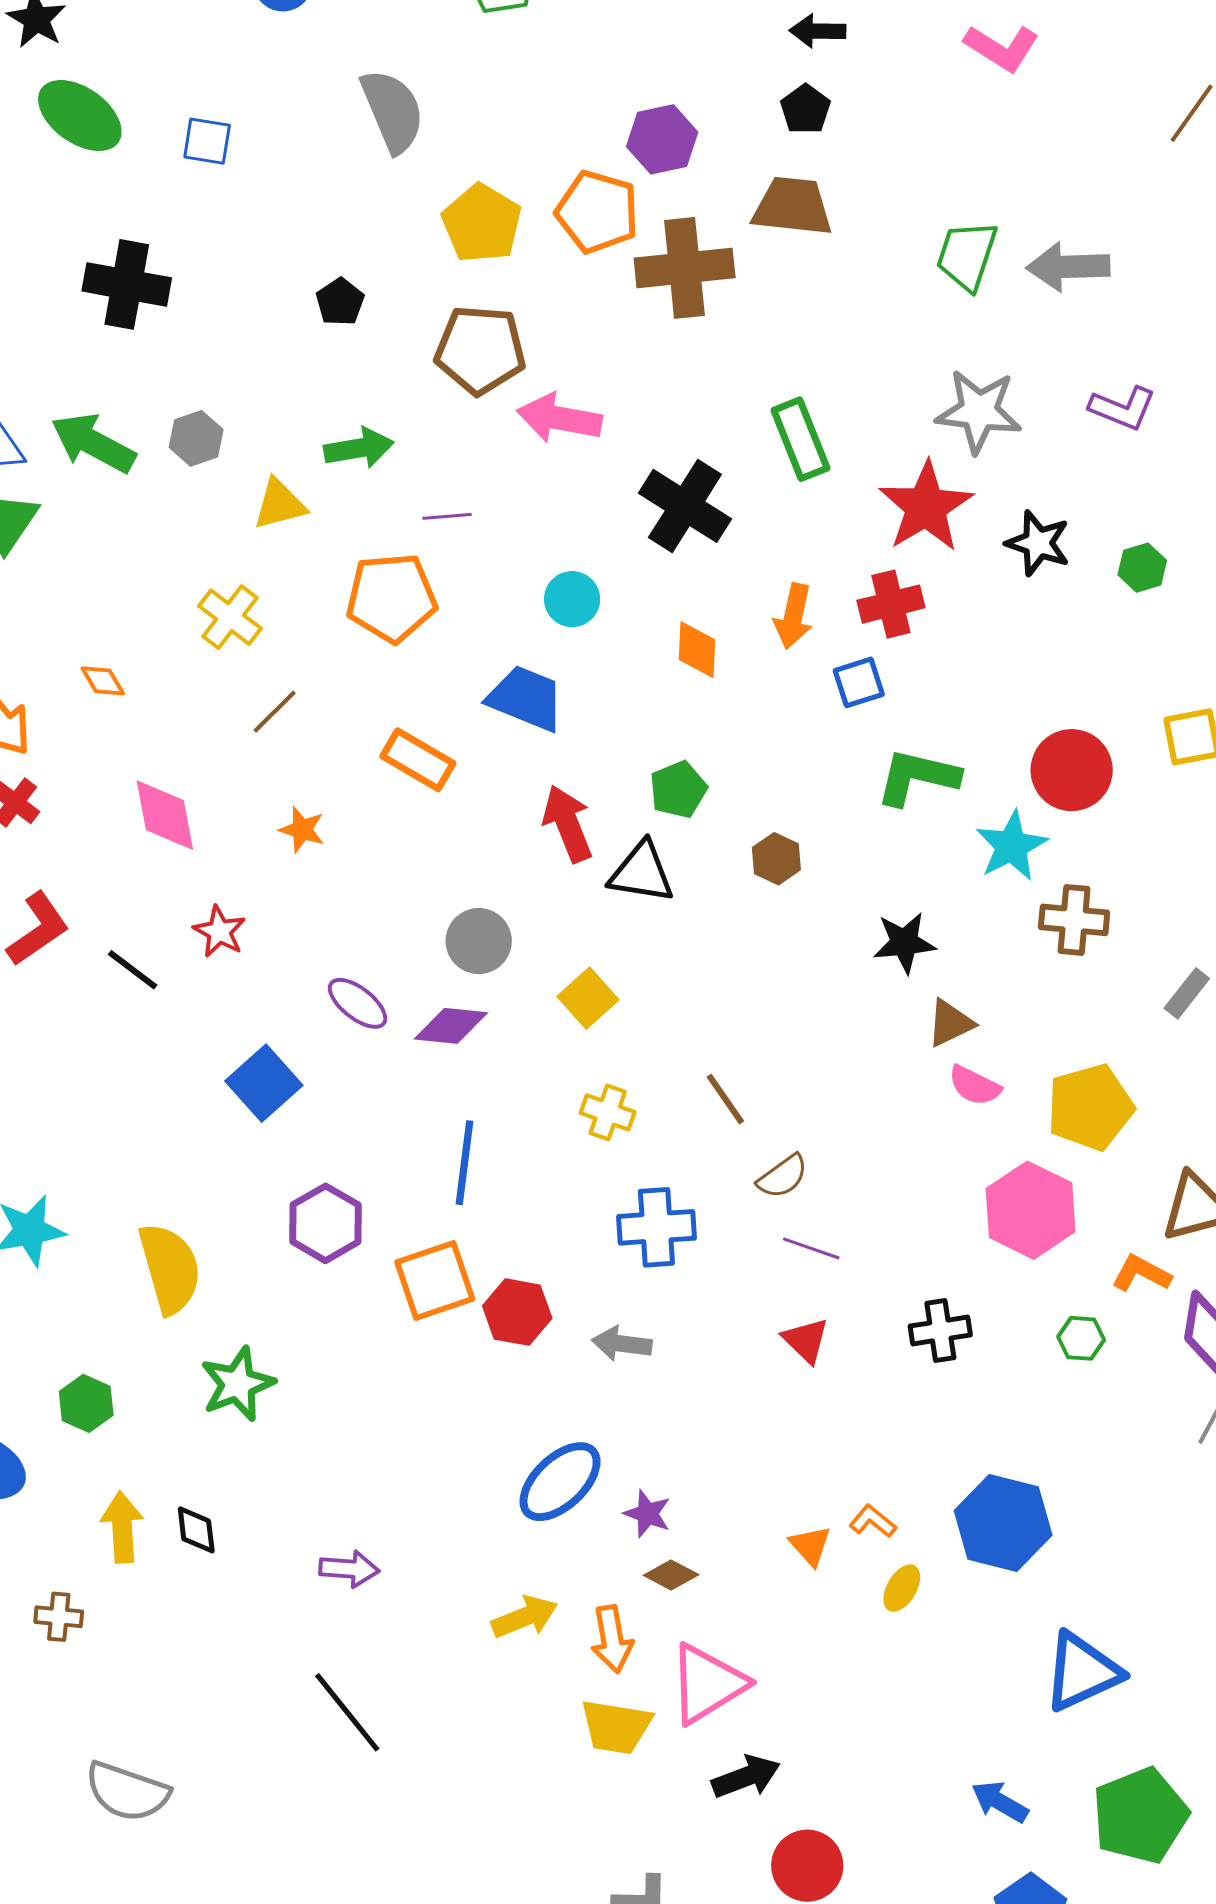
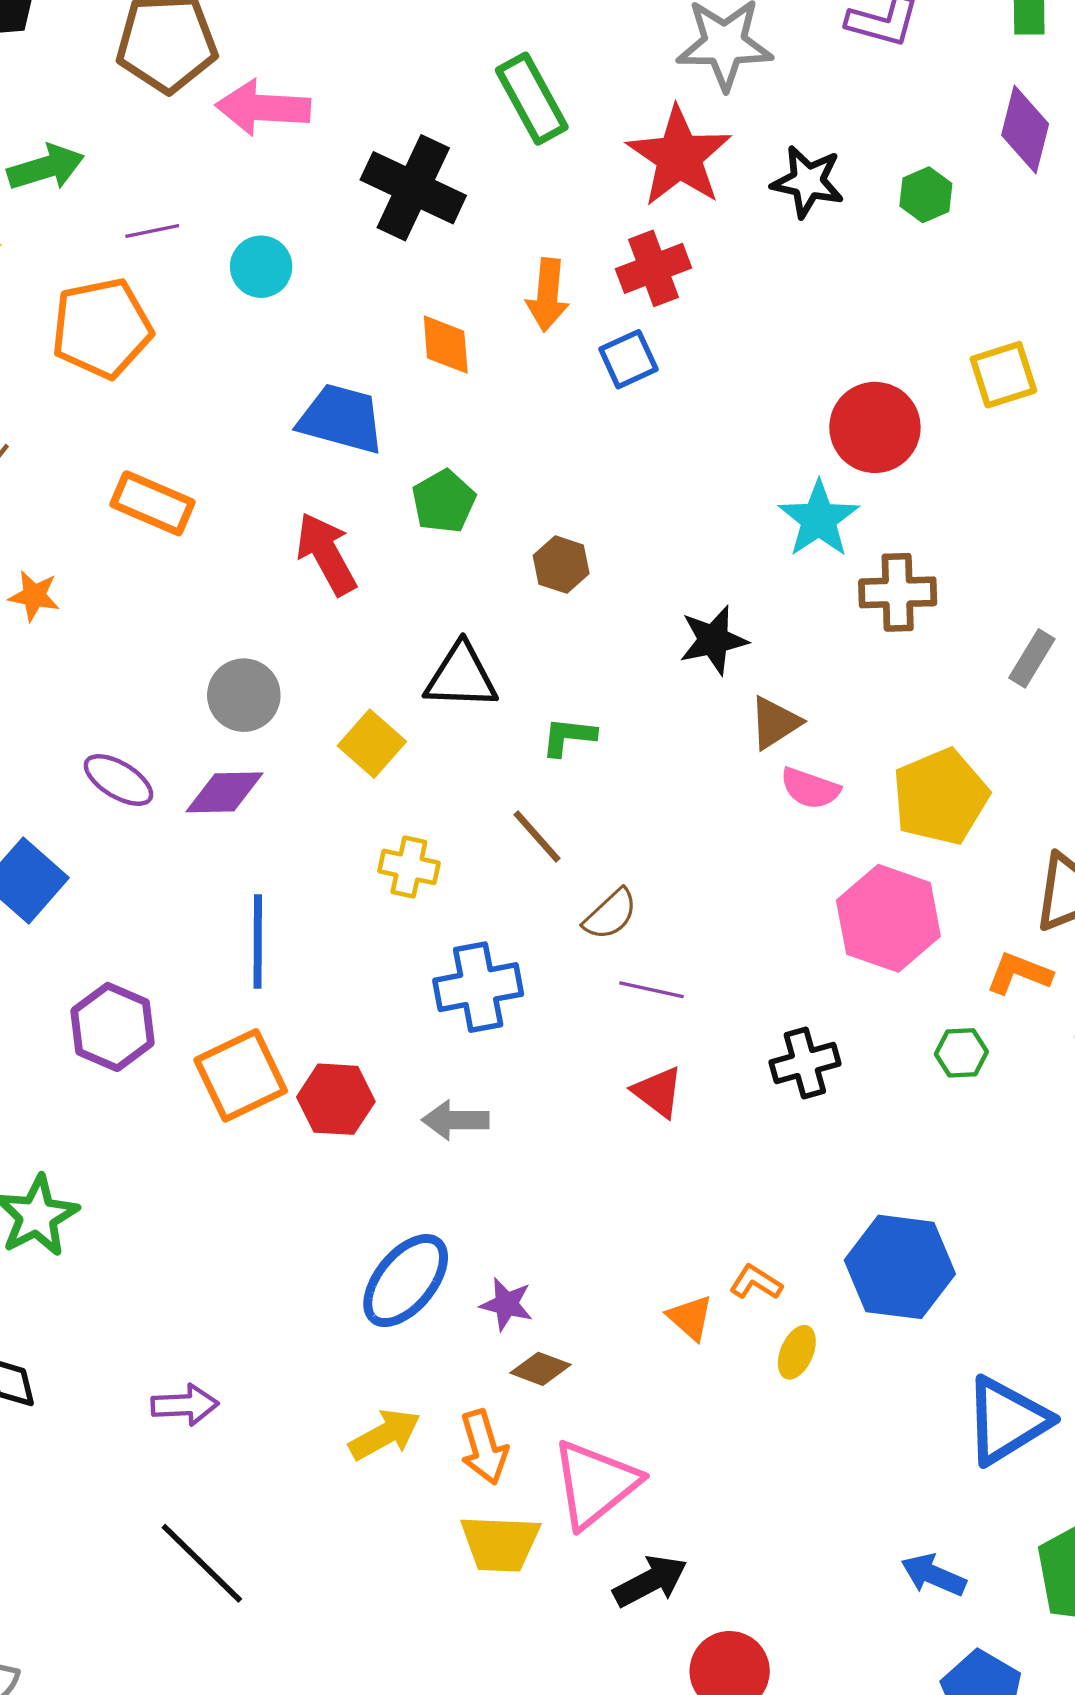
cyan circle: (572, 599) -> (261, 267), moved
blue trapezoid: (526, 698) -> (341, 419), moved
green L-shape: (917, 777) -> (568, 737), moved, size x0.6
black triangle: (642, 873) -> (461, 676), moved

